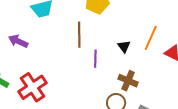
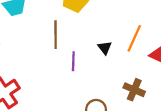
brown cross: (128, 81) -> (134, 90), moved

